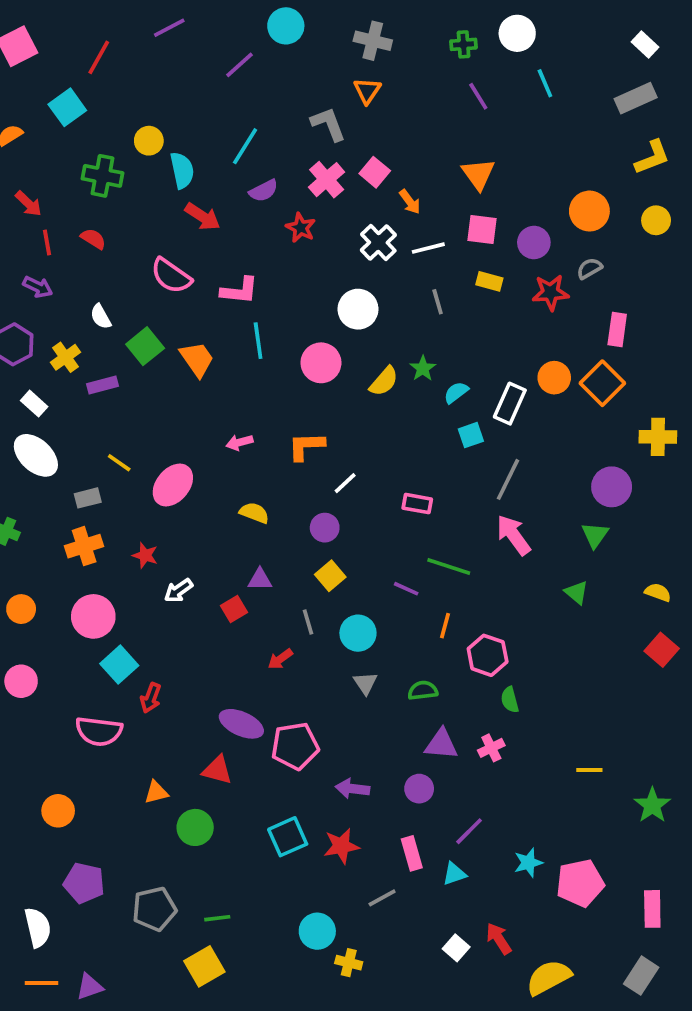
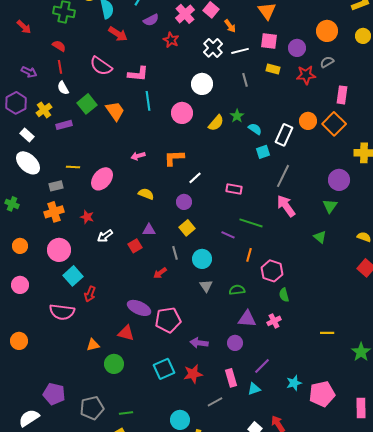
red line: (47, 243) -> (60, 67), moved
cyan semicircle: (456, 392) -> (255, 129), turned 72
yellow line: (119, 463) -> (73, 167), turned -32
orange circle: (58, 811) -> (19, 341), moved
white semicircle: (38, 927) -> (29, 418), turned -110

